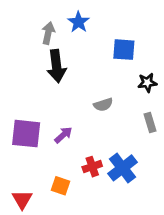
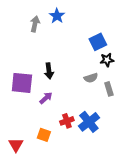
blue square: (124, 50) -> (98, 42), moved, turned -30
black arrow: (56, 66) -> (49, 71), moved, size x0.7
gray semicircle: (103, 105) -> (91, 78), moved
purple square: (26, 134) -> (22, 83), moved

